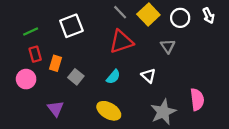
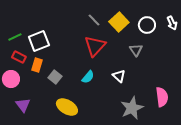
white square: (71, 26) -> (39, 41), moved
red triangle: (121, 42) -> (95, 46), turned -30
red rectangle: (35, 54) -> (19, 57), turned -48
purple triangle: (56, 109) -> (23, 105), moved
yellow ellipse: (109, 111) -> (67, 107), moved

